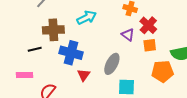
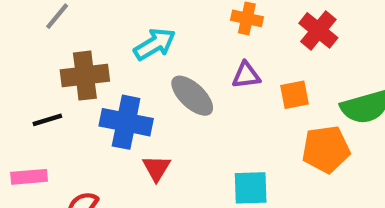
red cross: (148, 25) -> (318, 30), moved
purple triangle: (128, 35) -> (246, 75), turned -40
gray ellipse: (112, 64) -> (192, 96), moved, turned -70

